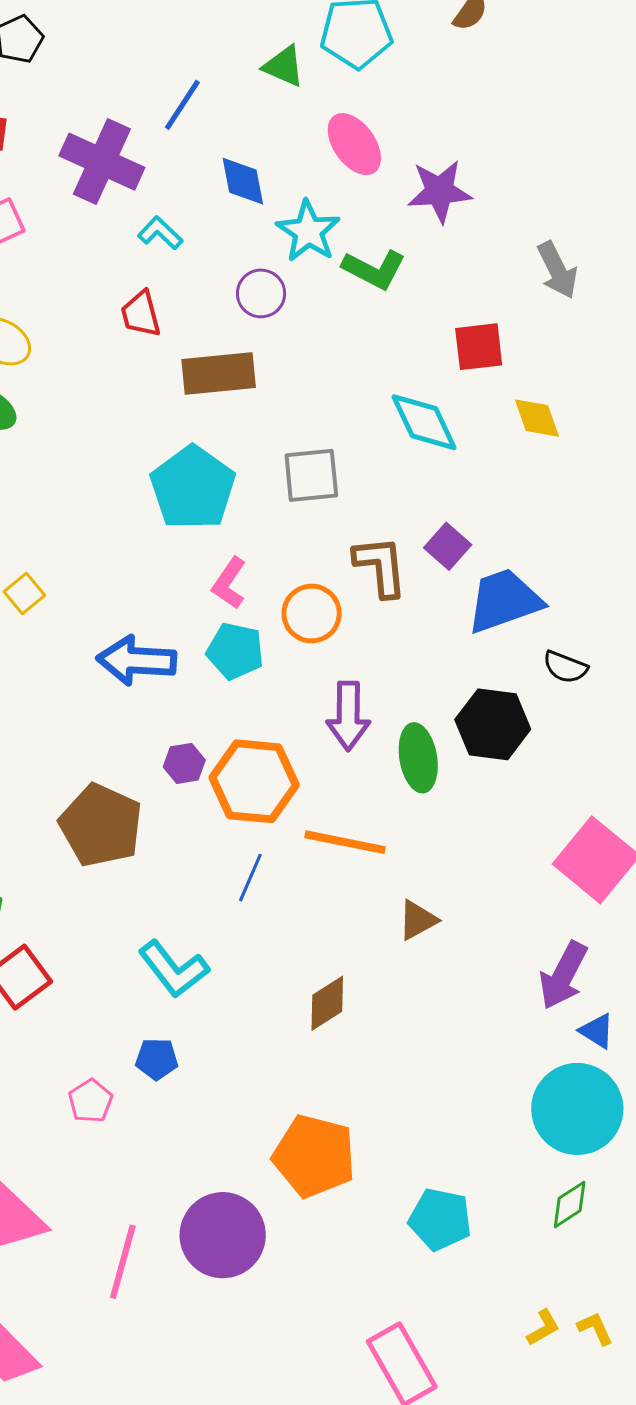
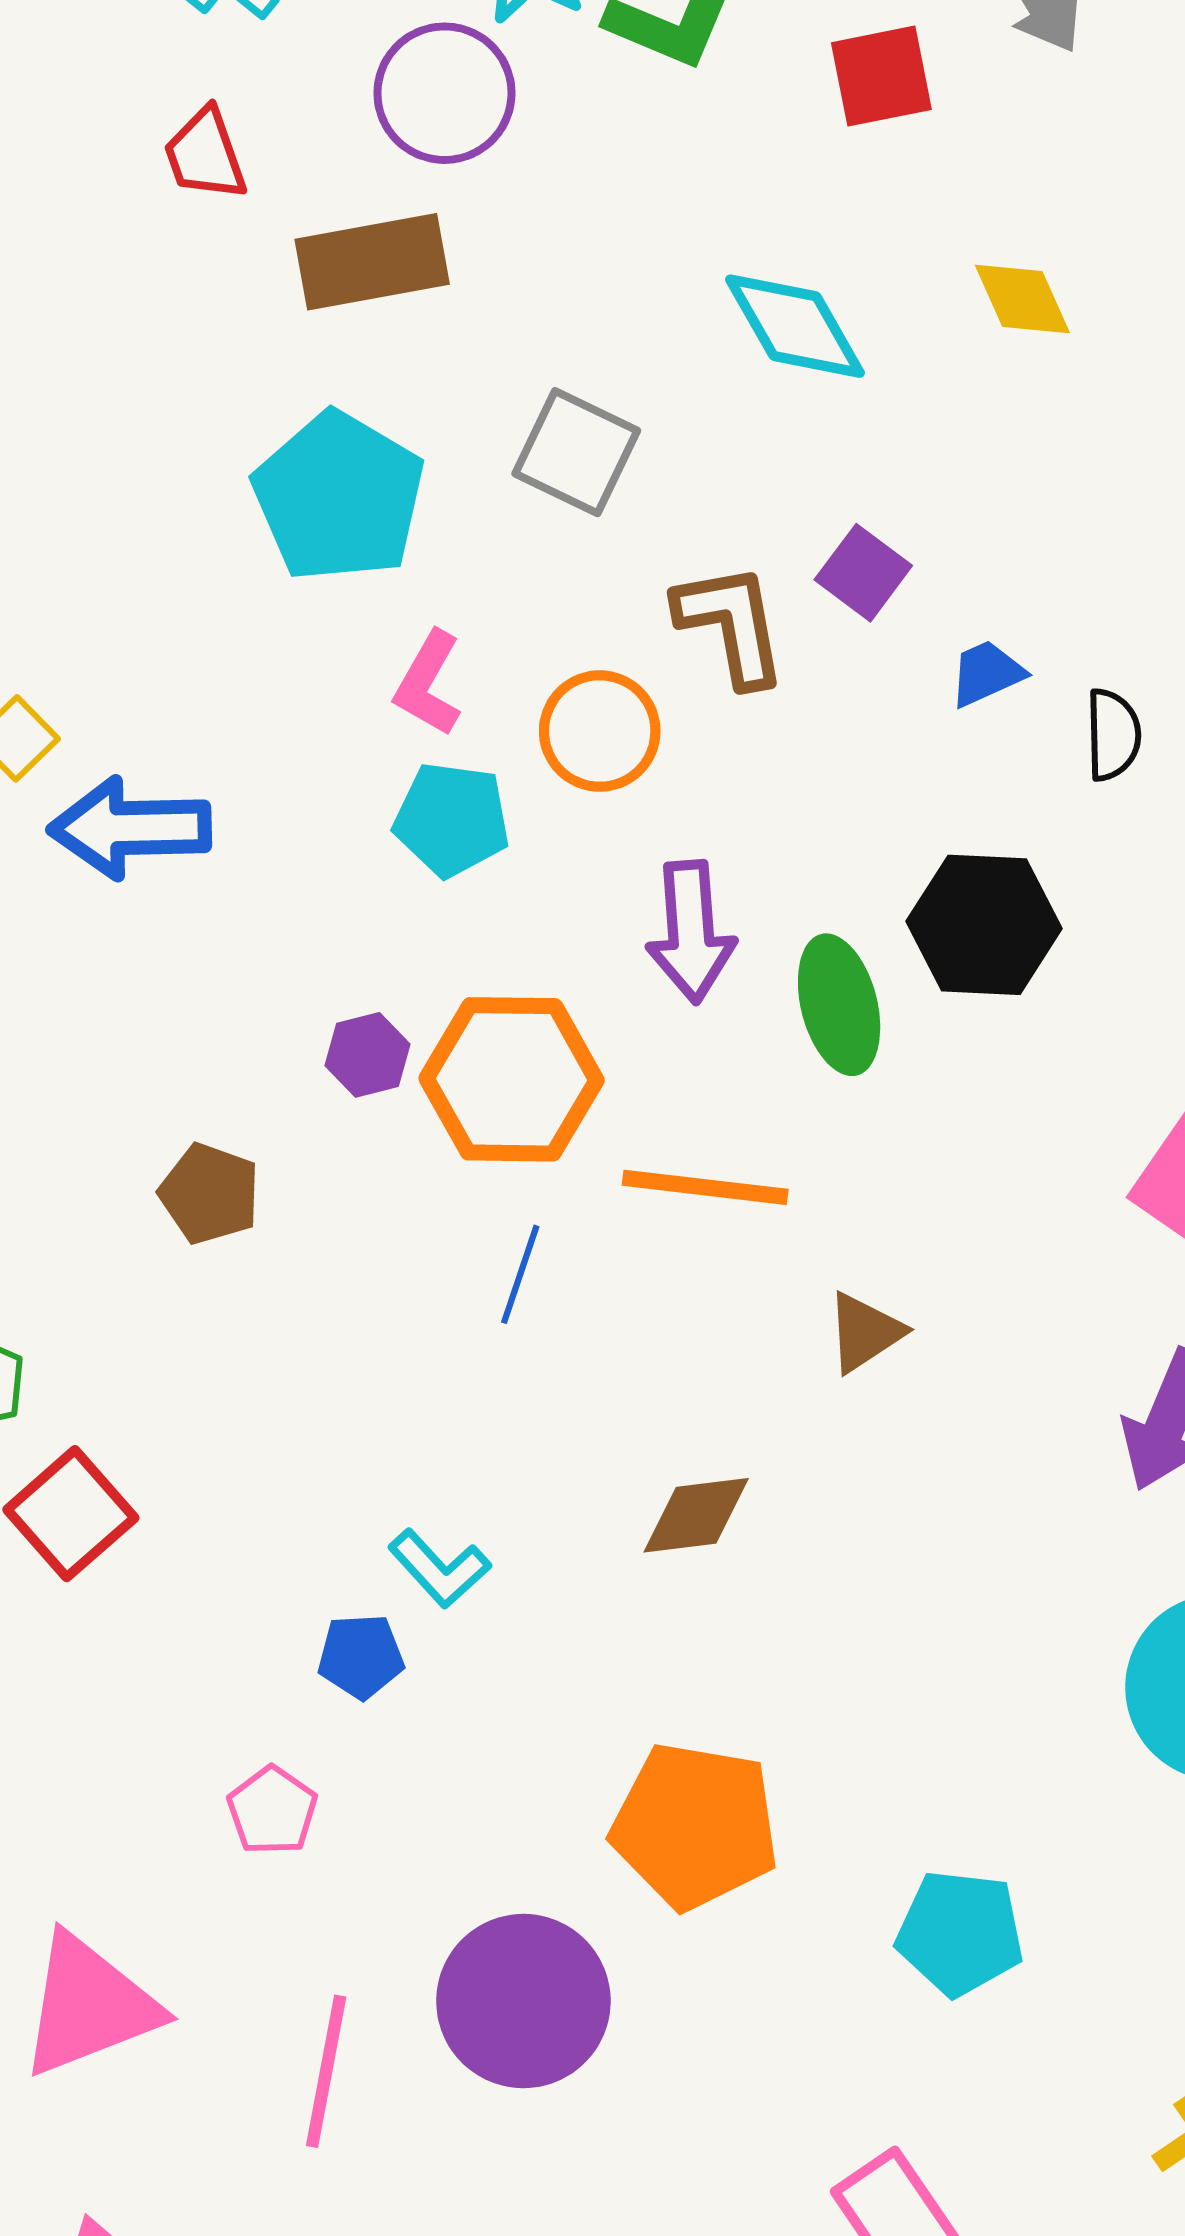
purple circle: (261, 293) -> (444, 93), size x1.4
red square: (479, 347) -> (881, 76), moved
gray square: (311, 475) -> (576, 452), turned 36
blue trapezoid: (504, 601) -> (987, 673), size x0.5
blue arrow: (137, 660) -> (130, 828), moved
black semicircle: (565, 667) -> (1113, 735), moved, turned -108
brown pentagon: (101, 825) -> (210, 1194), size x0.6
cyan L-shape: (174, 969) -> (439, 1569), moved, size x0.7
brown diamond: (327, 1003) -> (696, 1515), turned 30
pink pentagon: (90, 1101) -> (272, 1811), moved

